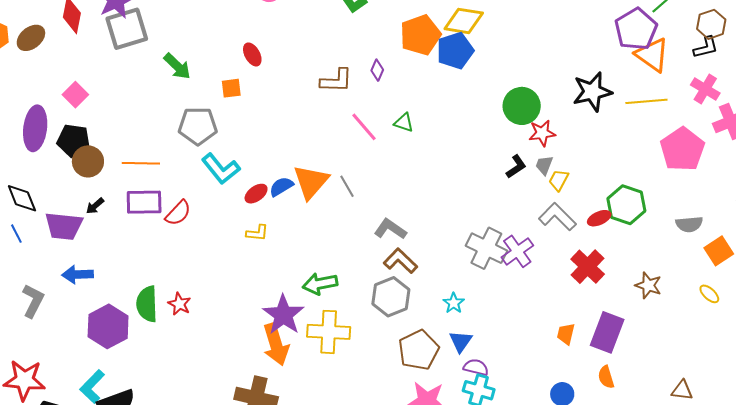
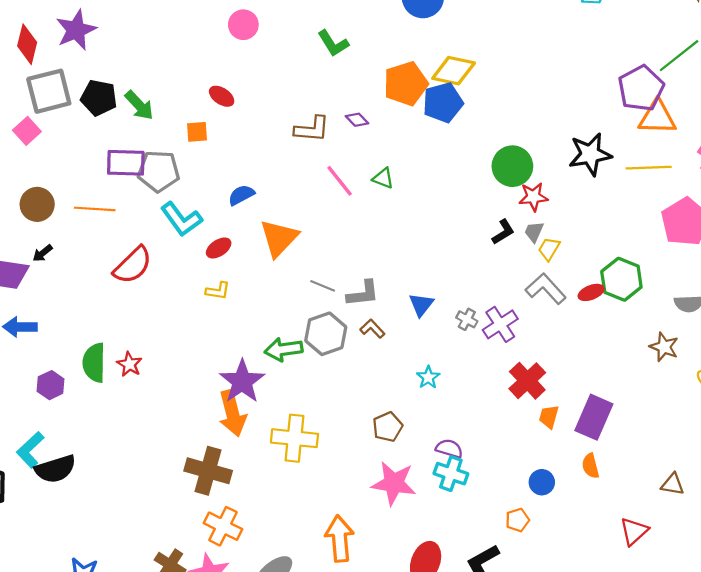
gray square: (127, 29) -> (49, 91), moved
red ellipse: (252, 54) -> (222, 96), turned -30
orange triangle: (652, 55) -> (657, 117), turned -36
purple diamond: (377, 70) -> (357, 120), turned -70
black pentagon: (74, 140) -> (99, 98), moved
gray line: (347, 186) -> (323, 286), moved, turned -40
blue semicircle: (281, 187) -> (241, 195), moved
purple rectangle: (144, 202) -> (126, 163), moved
red semicircle: (178, 213) -> (133, 265), size x1.4
gray L-shape: (390, 229) -> (363, 293), turned 136
gray cross: (486, 248) -> (467, 319), size x0.5
brown L-shape: (400, 261) -> (372, 329), size x0.7
red cross: (588, 267) -> (527, 381), moved
brown star: (648, 285) -> (664, 347), moved
gray hexagon: (391, 297) -> (326, 334), moved
purple hexagon: (108, 326) -> (51, 385), size x0.6
yellow cross: (329, 332) -> (294, 438), moved
blue triangle: (461, 341) -> (421, 305), moved
brown pentagon: (419, 350) -> (388, 427), size x0.7

